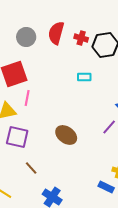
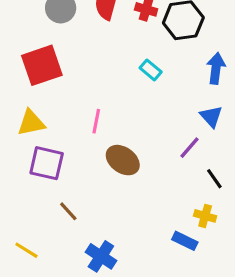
cyan rectangle: (84, 77) -> (151, 70), turned 40
pink line: (27, 98) -> (96, 121), moved

